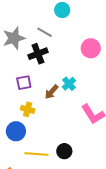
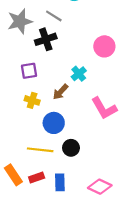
pink circle: (91, 48) -> (104, 46), moved
brown arrow: (51, 92) -> (61, 92), moved
blue circle: (16, 131) -> (54, 123), moved

